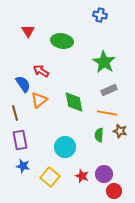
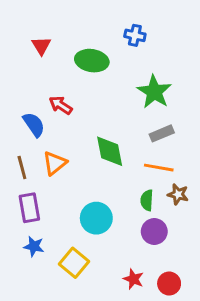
blue cross: (100, 15) -> (135, 35), moved
orange triangle: (39, 100) -> (55, 163), moved
purple circle: (104, 174) -> (154, 231), moved
red star: (82, 176) -> (133, 279), moved

